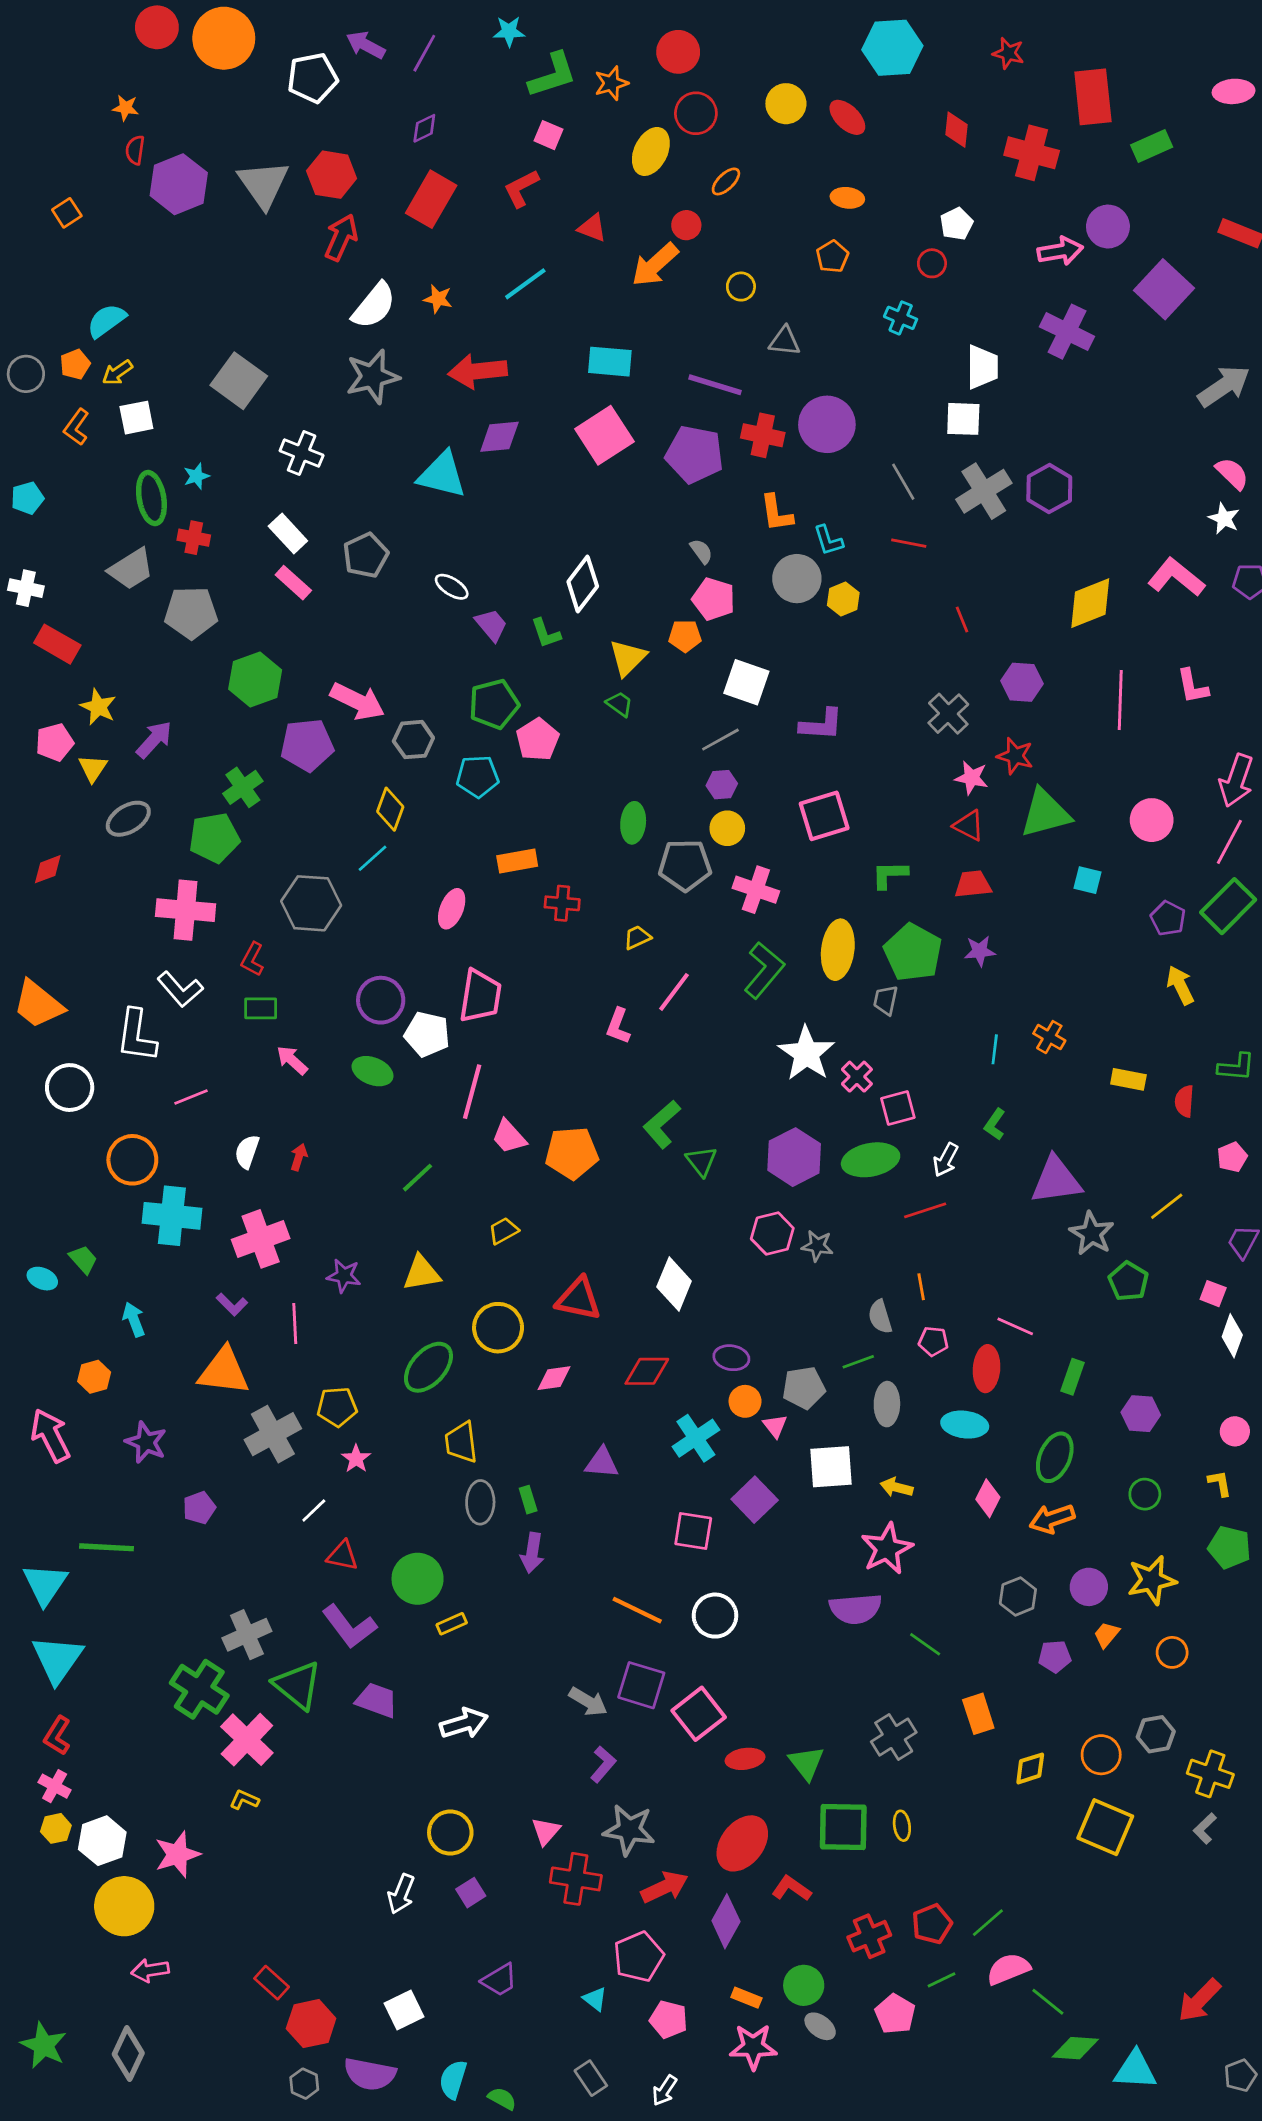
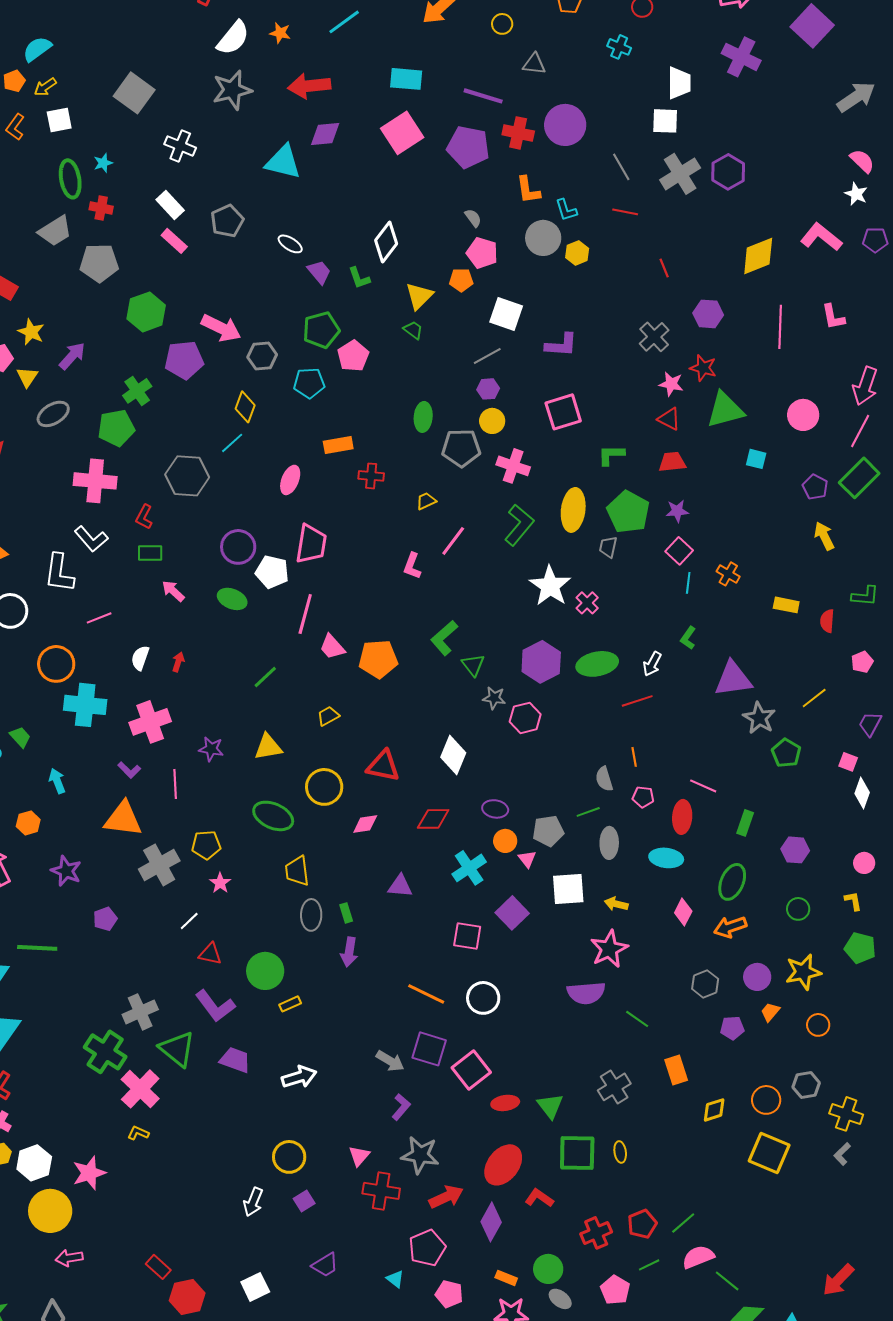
pink square: (898, 1108) -> (679, 551), moved, turned -32
gray star: (817, 1246) -> (494, 698), moved
green ellipse: (428, 1367) -> (273, 816), turned 72

